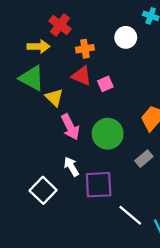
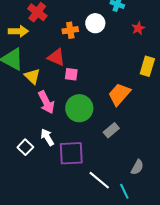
orange cross: (85, 49) -> (70, 30), moved
pink square: (105, 84) -> (71, 74), moved, turned 32
white square: (43, 190) -> (25, 147), moved, size x0.7

